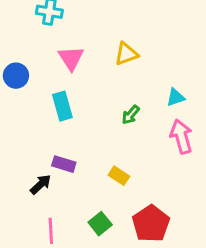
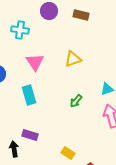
yellow rectangle: (119, 176) -> (68, 153), moved
black arrow: (41, 184) -> (14, 149), turned -56

